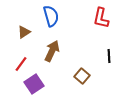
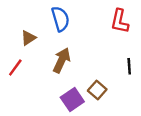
red line: (21, 64) -> (15, 67), moved
purple square: (34, 84) -> (72, 99), moved

